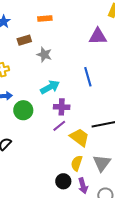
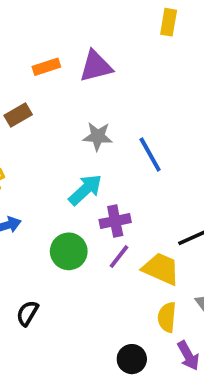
purple triangle: (98, 36) -> (96, 66), moved
gray star: (44, 55) -> (98, 136), moved
green circle: (23, 110) -> (69, 251), moved
black circle: (63, 181) -> (132, 359), moved

